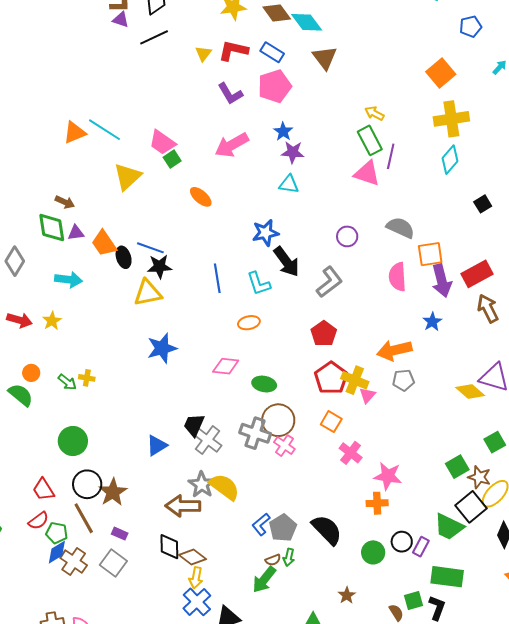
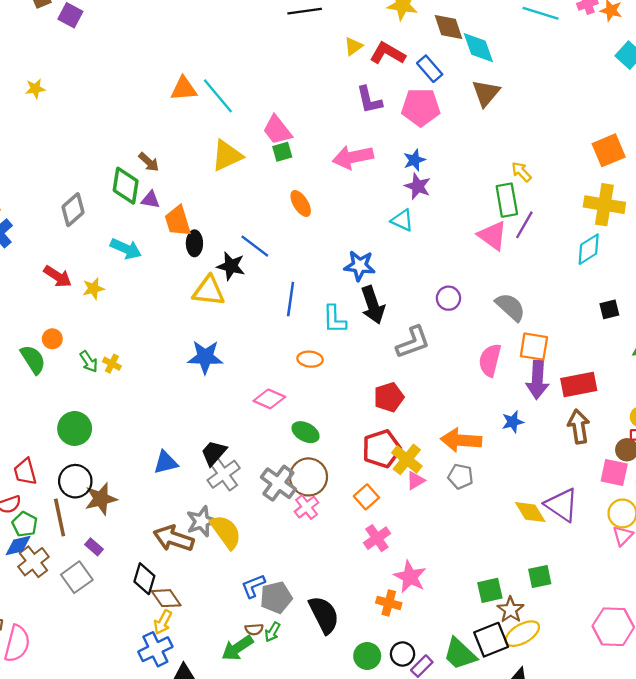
blue line: (150, 248) -> (255, 246), moved

